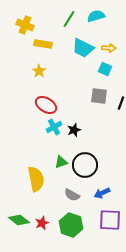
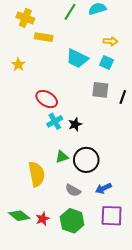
cyan trapezoid: (83, 48) -> (77, 58), moved
yellow star: (39, 71) -> (18, 65), moved

